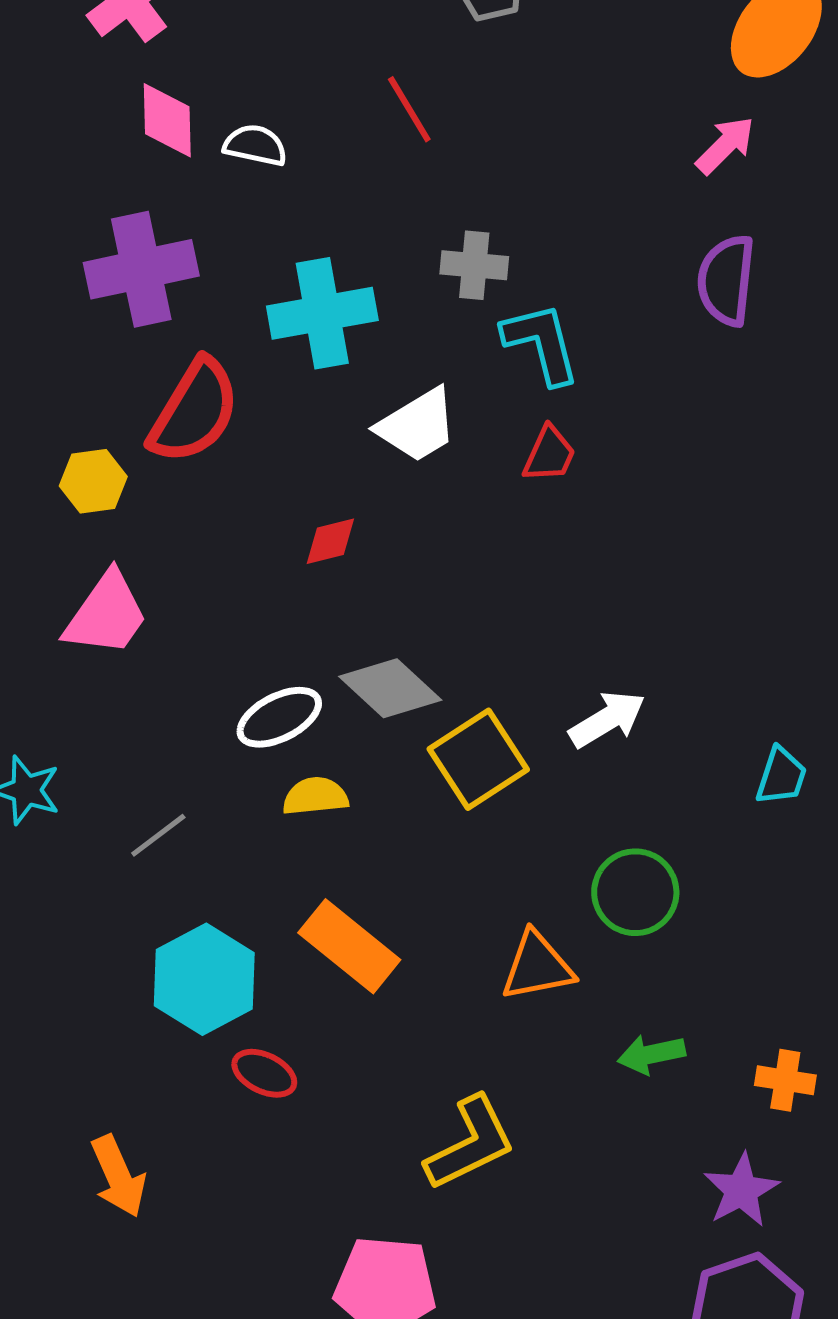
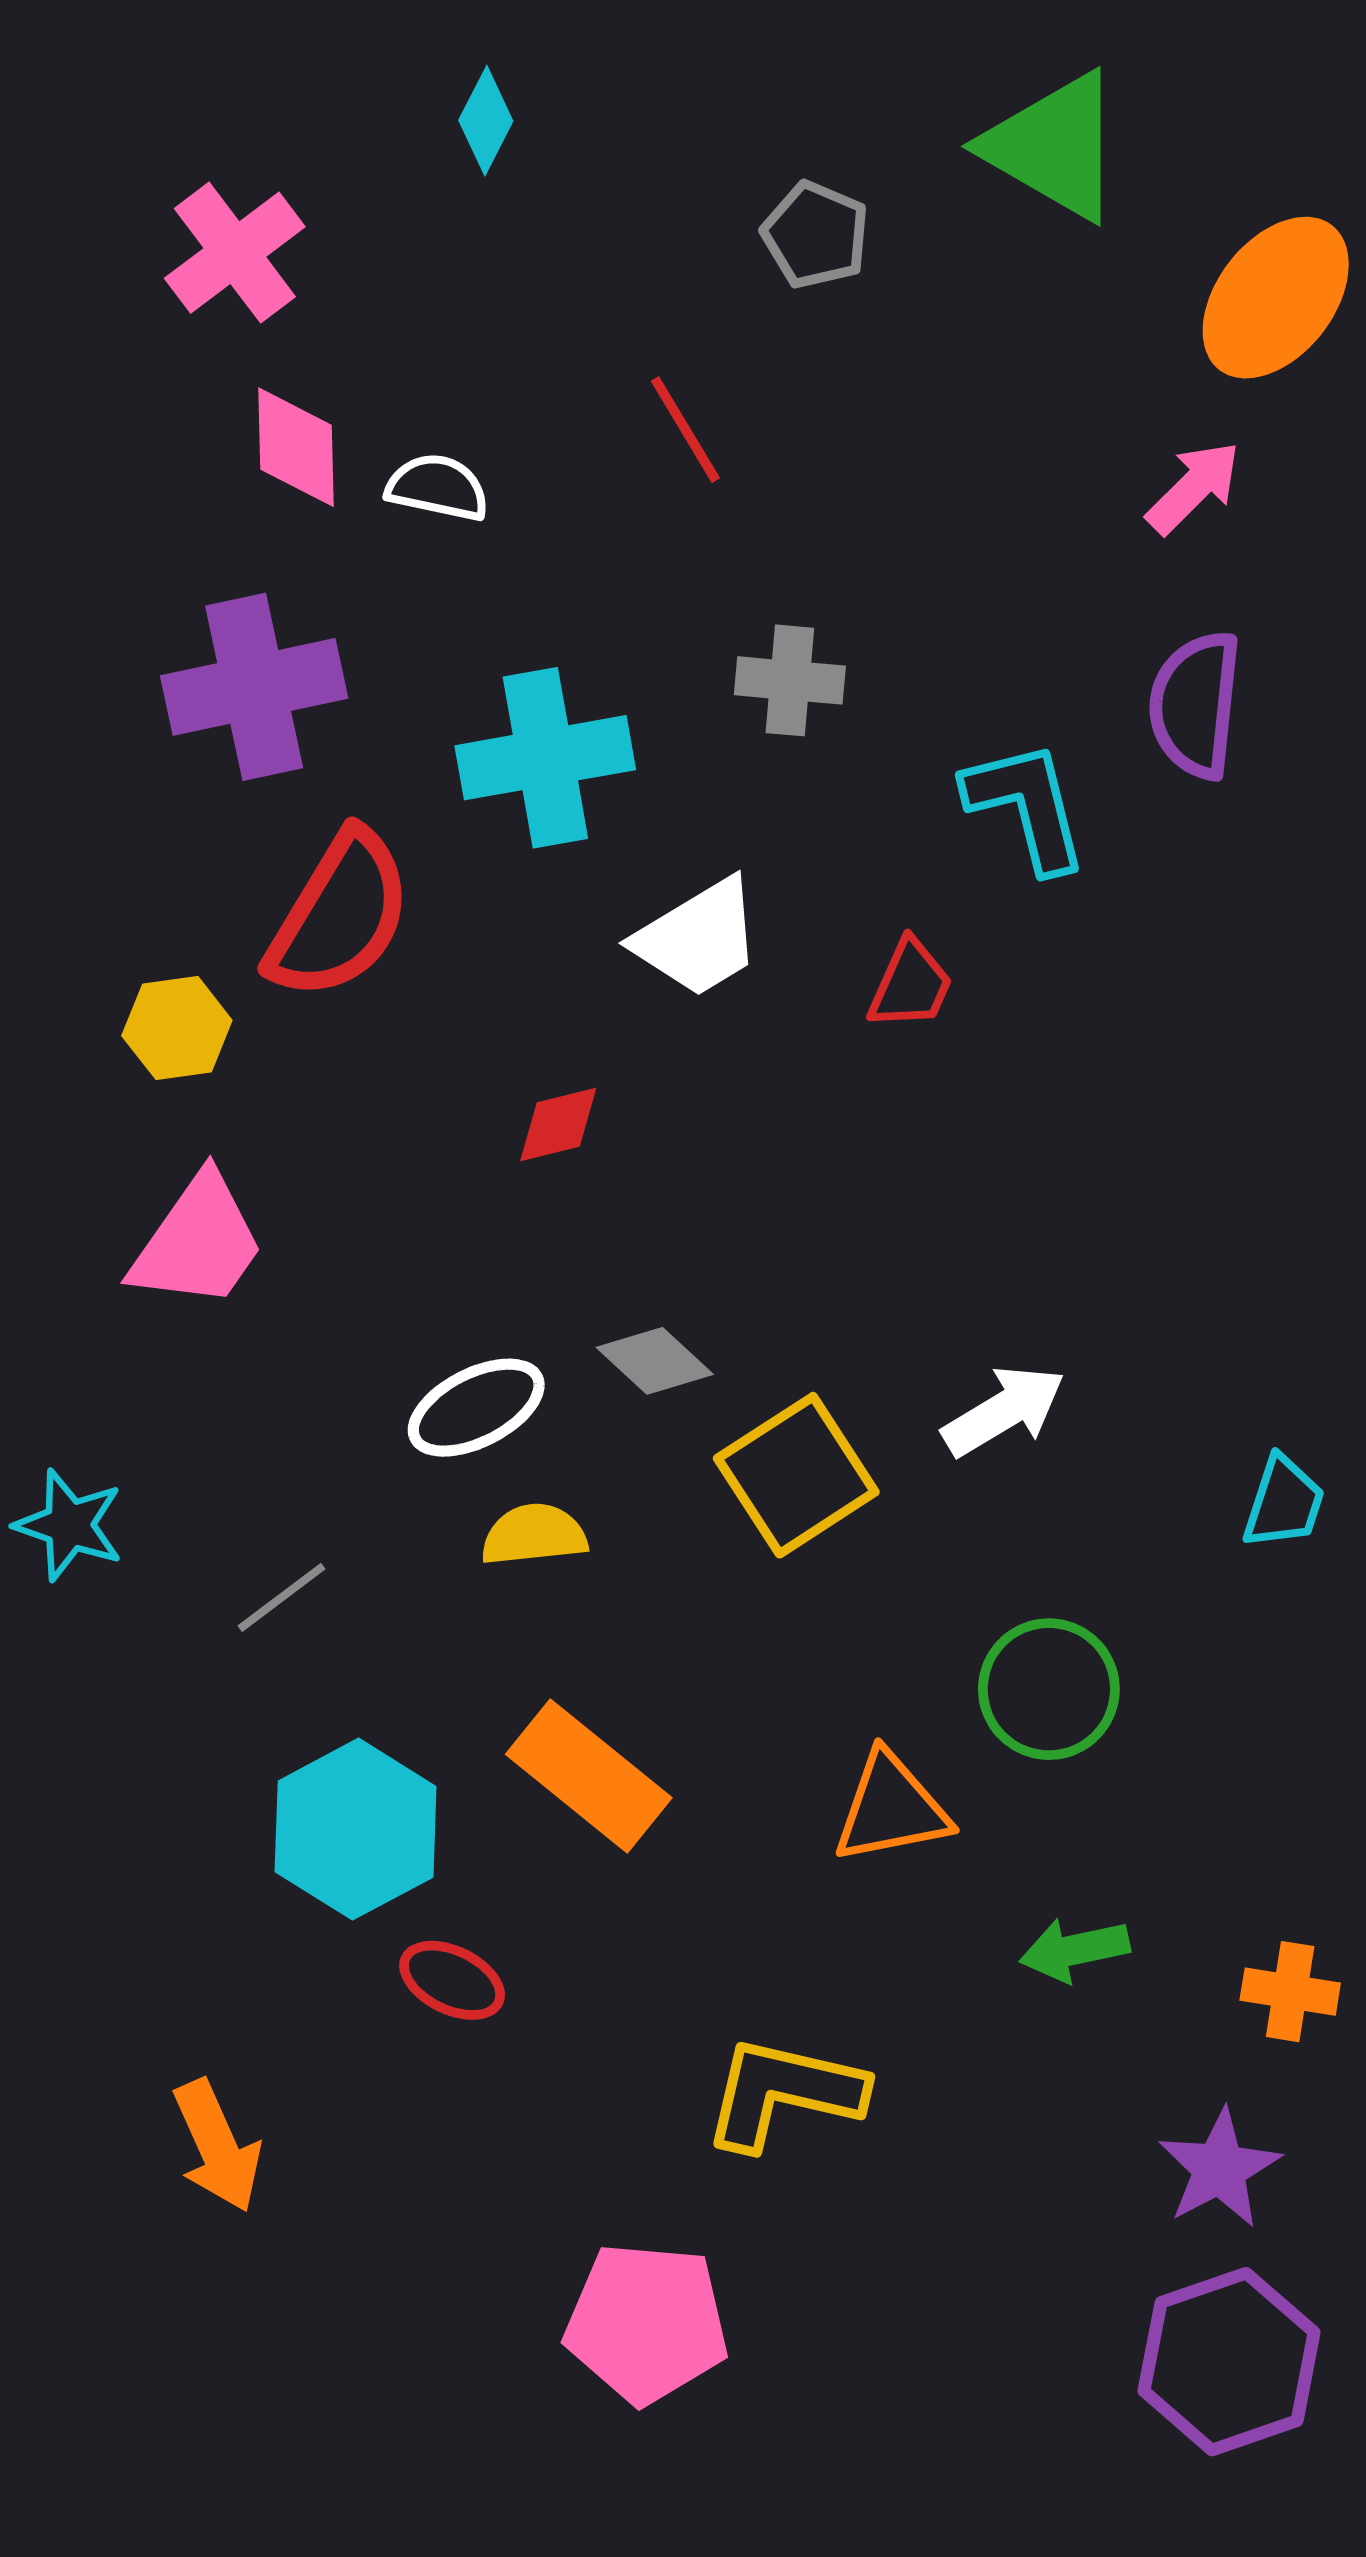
cyan L-shape: (541, 343) -> (1026, 806), moved
gray diamond: (390, 688) -> (655, 1361), size x0.7
yellow L-shape: (470, 1143) -> (783, 2093), turned -141

